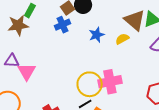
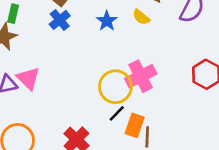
yellow semicircle: (122, 39) -> (141, 17), turned -96
pink triangle: (27, 72) -> (28, 78), moved

